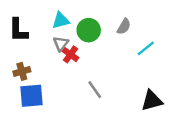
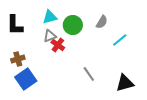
gray triangle: (61, 43) -> (50, 36), turned 32
gray line: (95, 90) -> (89, 74), moved
blue square: (32, 96) -> (26, 79), turned -30

